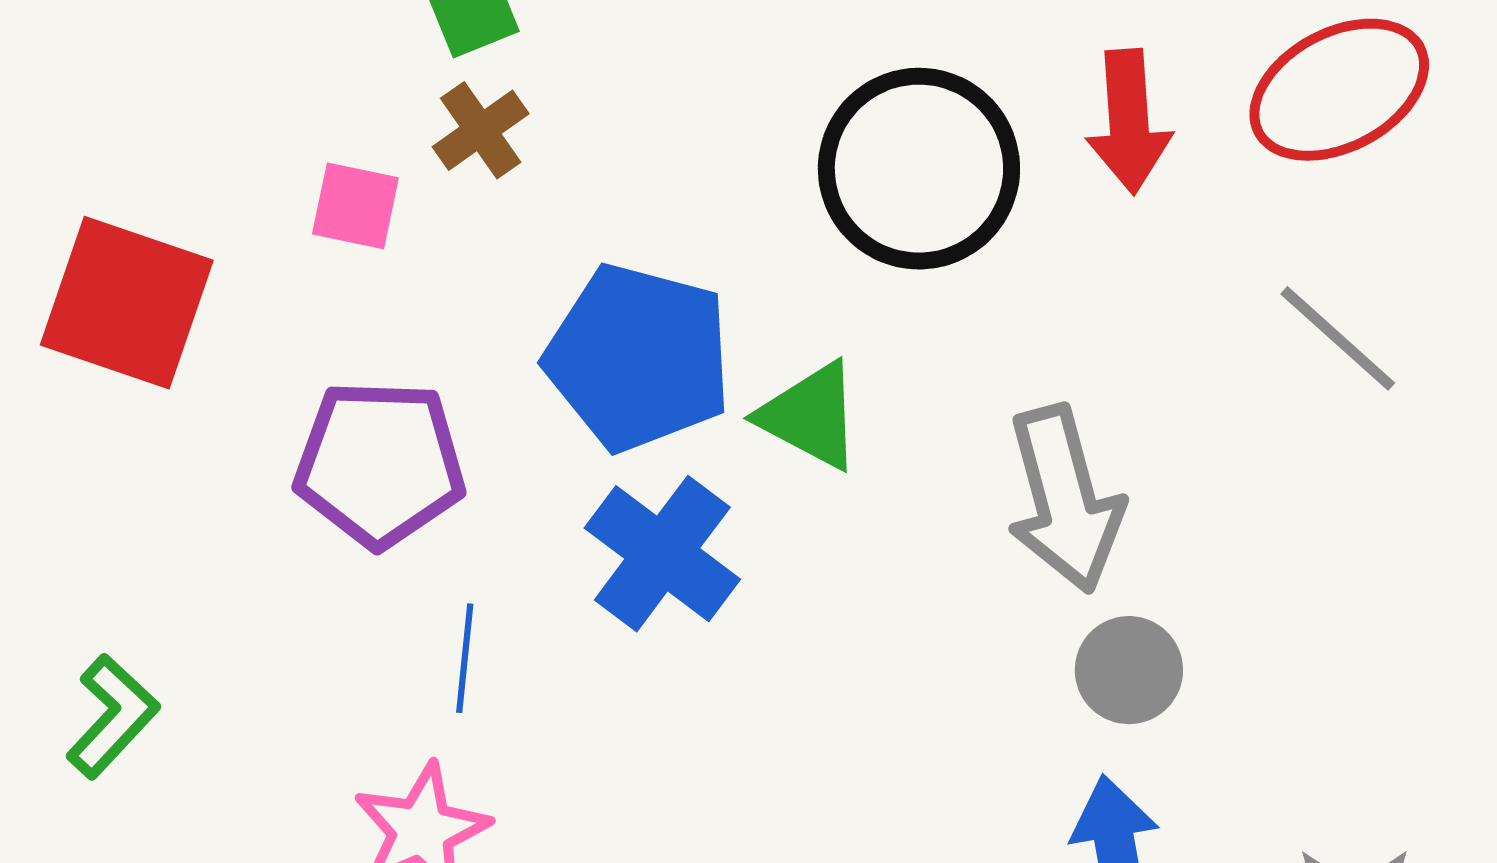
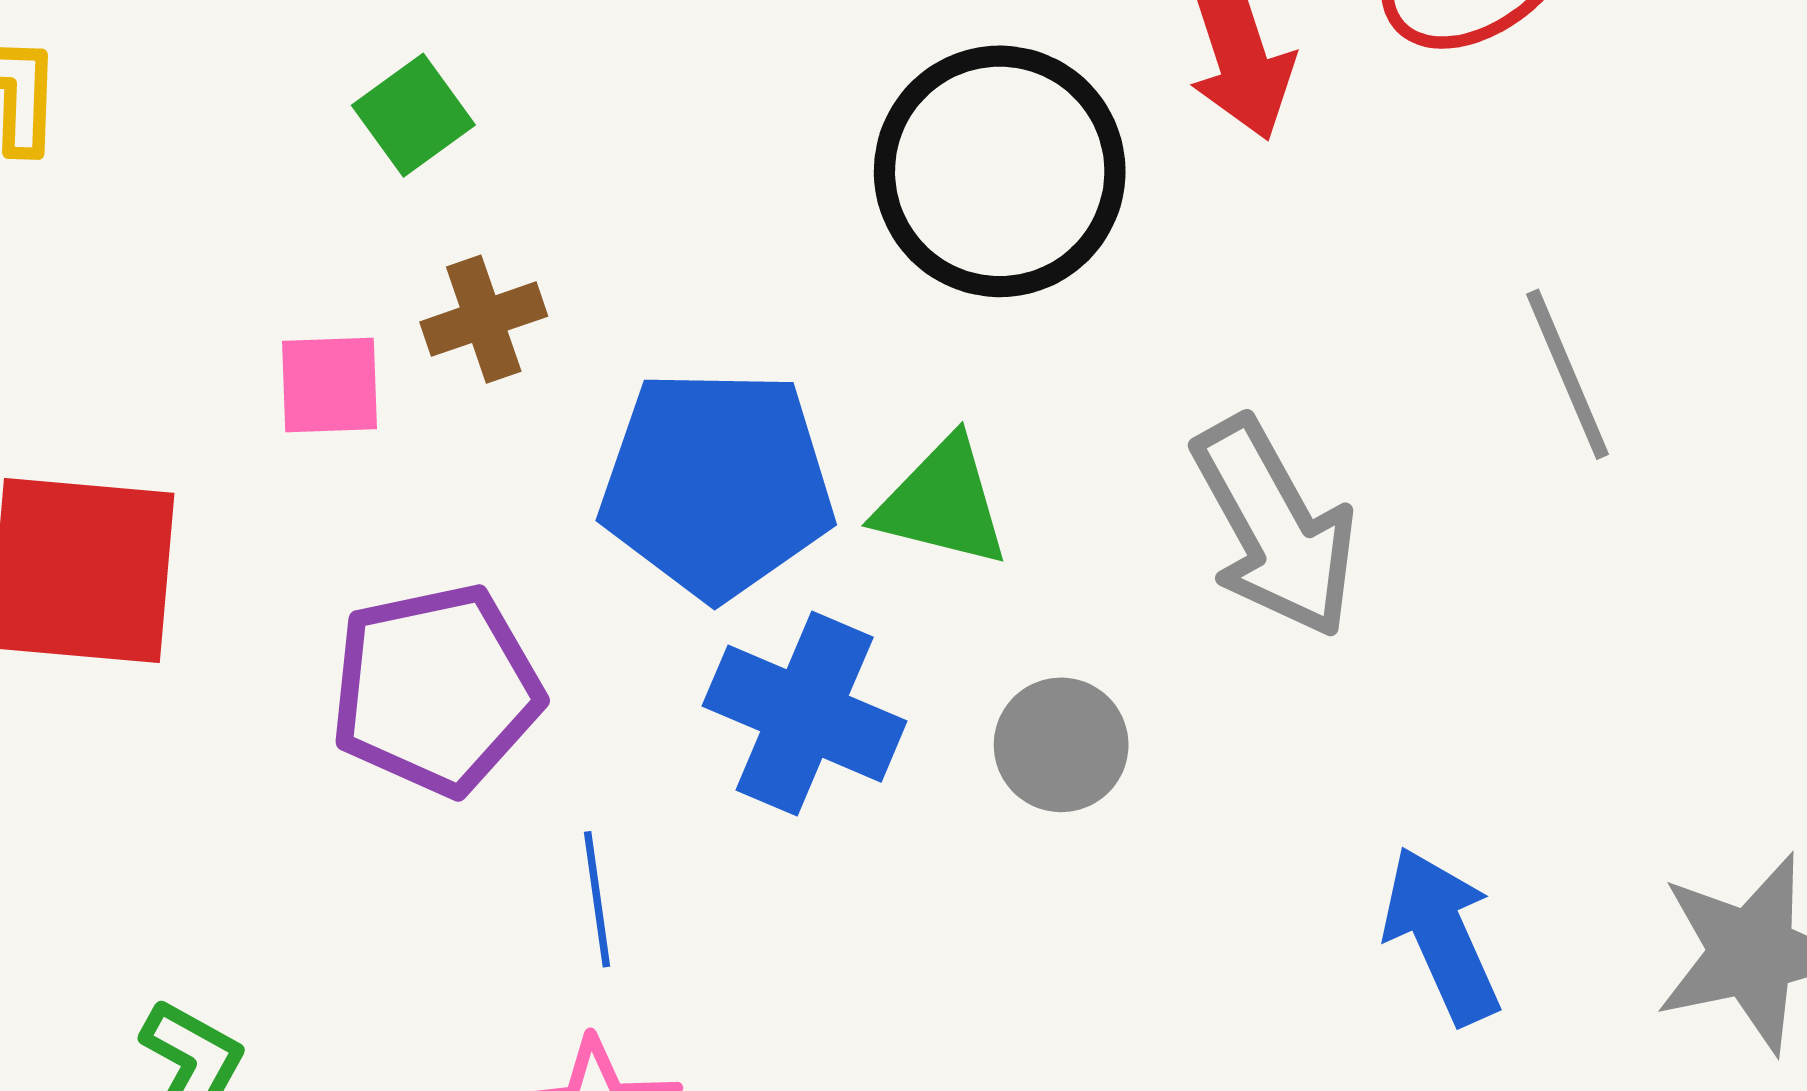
brown cross: (481, 130) -> (484, 319), moved, turned 30
gray line: (1338, 338) -> (1568, 374), moved, turned 39
gray circle: (1129, 670) -> (1061, 745), moved

